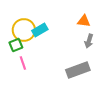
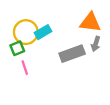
orange triangle: (84, 21) -> (90, 22), size x1.5
gray rectangle: (78, 70) -> (72, 54), moved

